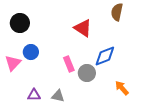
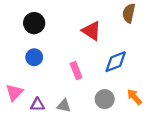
black circle: (20, 23) -> (34, 23), moved
pink triangle: (13, 63) -> (14, 92), moved
gray circle: (87, 73) -> (105, 99), moved

